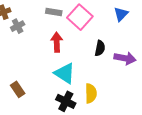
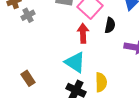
red arrow: (57, 42) -> (83, 33), moved
black semicircle: (100, 48) -> (110, 25), moved

